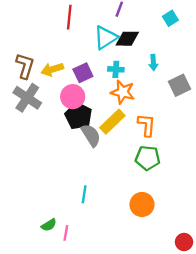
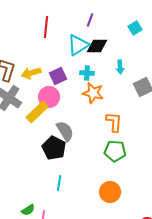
black pentagon: (78, 116) -> (54, 148), moved
yellow rectangle: (112, 122) -> (37, 112), moved

